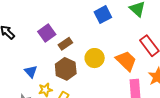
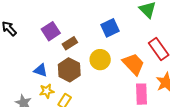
blue square: (103, 15) -> (110, 28), moved
blue triangle: (31, 72) -> (41, 70), moved, turned -32

